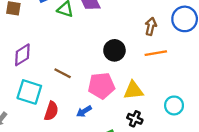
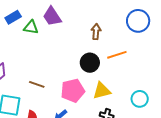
brown arrow: (151, 26) -> (96, 32), moved
black circle: (114, 50) -> (90, 63), moved

